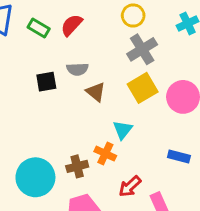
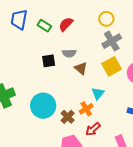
orange cross: (105, 154) -> (86, 109), turned 32
brown cross: (77, 166) -> (68, 117), turned -32
cyan circle: (35, 177) -> (43, 106), moved
red arrow: (130, 186) -> (93, 129), moved

